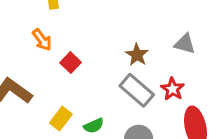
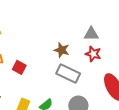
red star: (172, 89) -> (93, 54), moved

